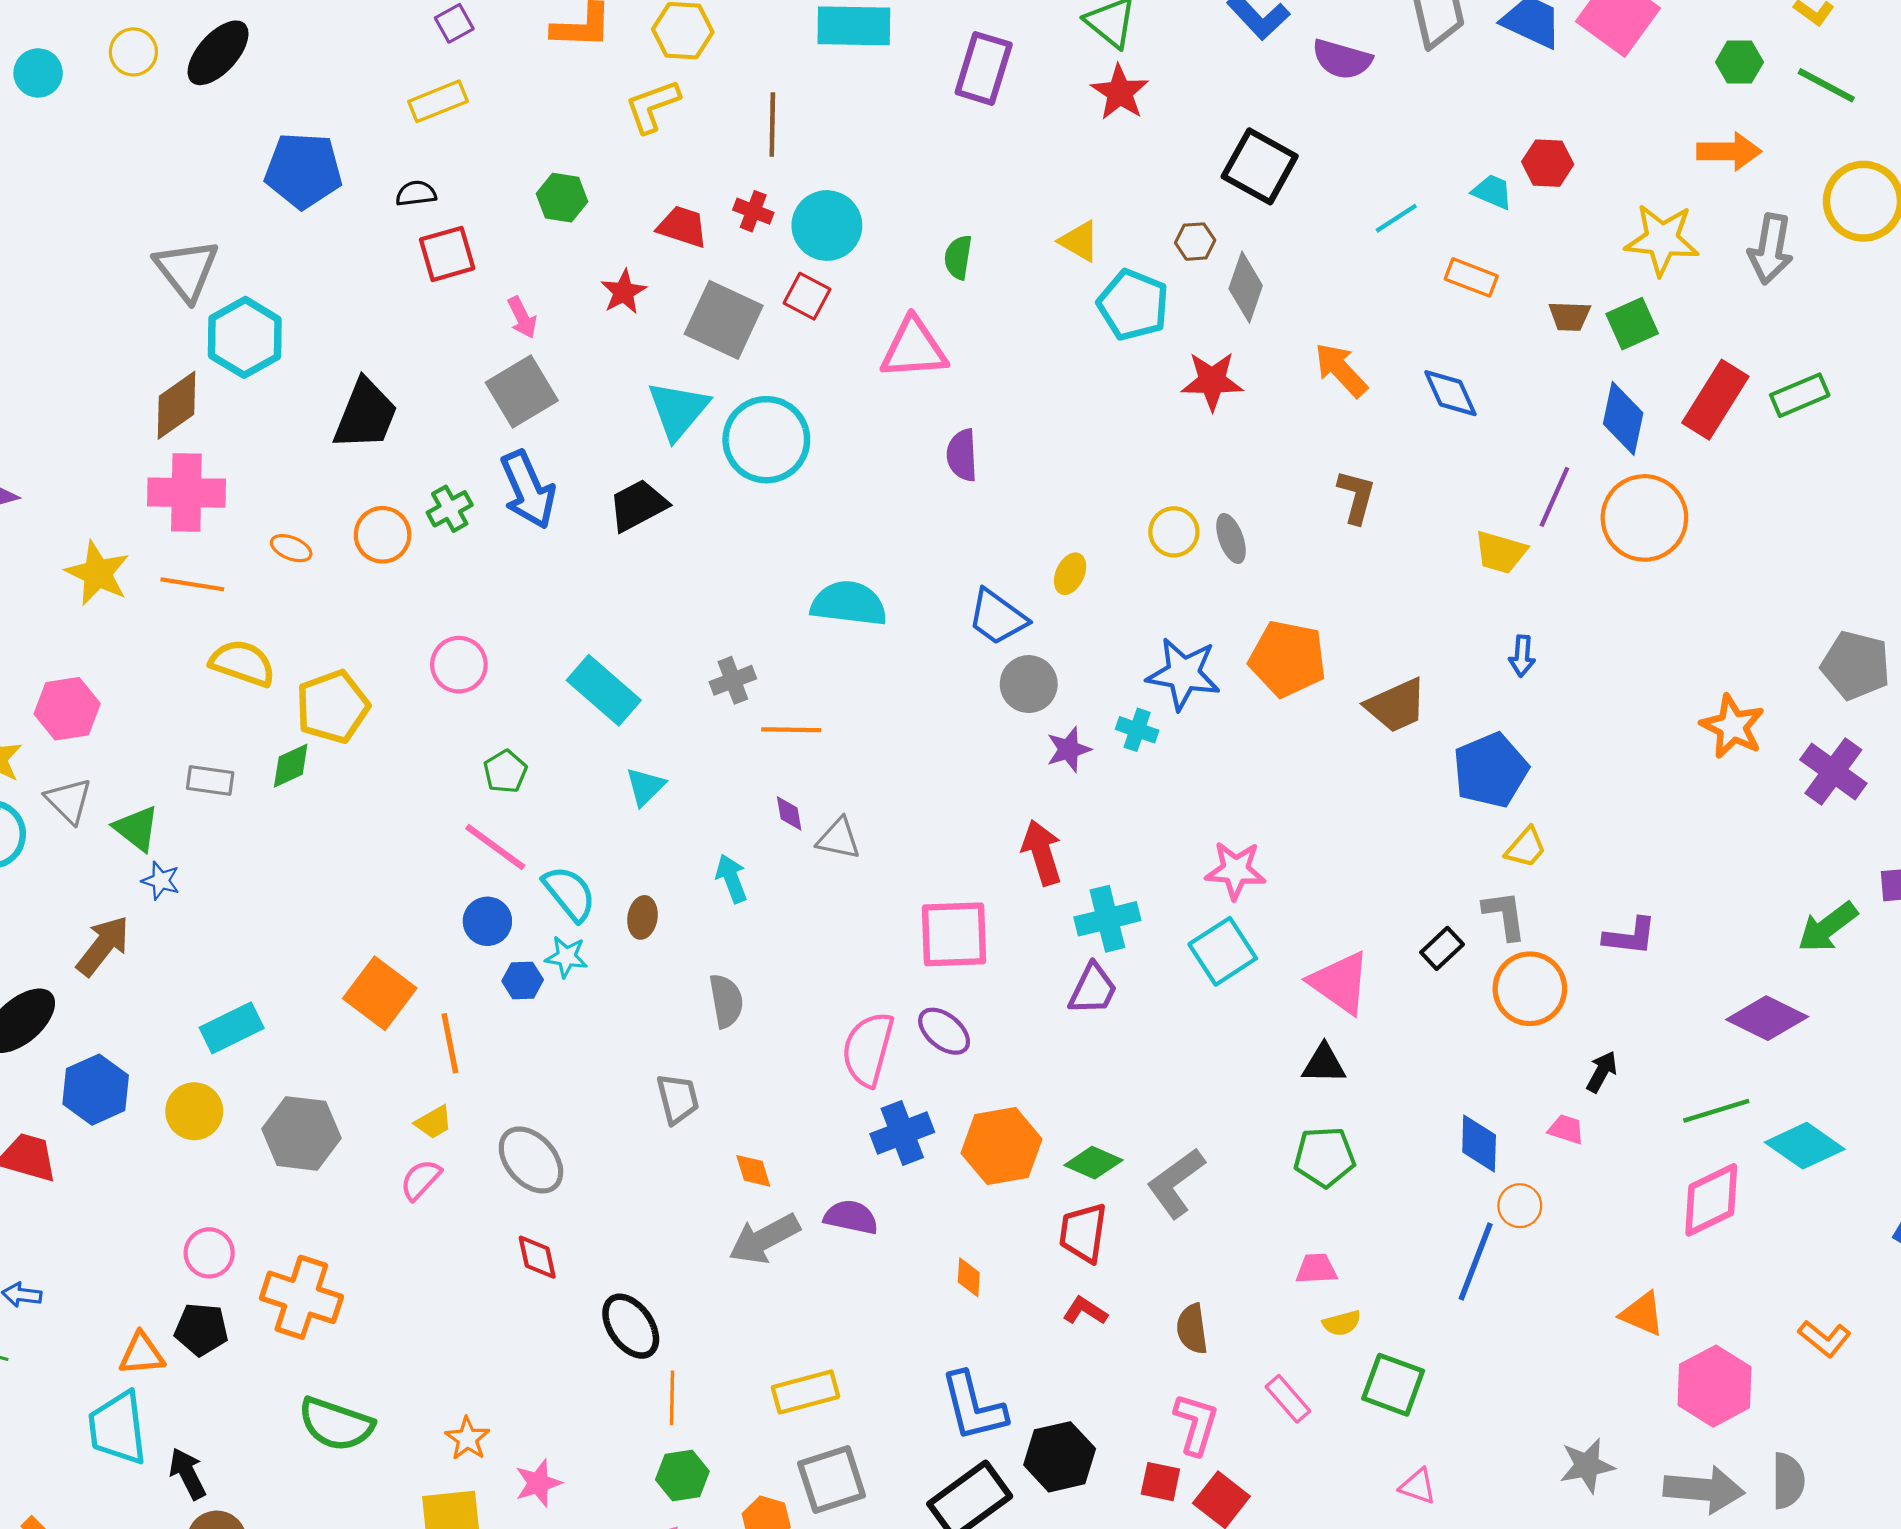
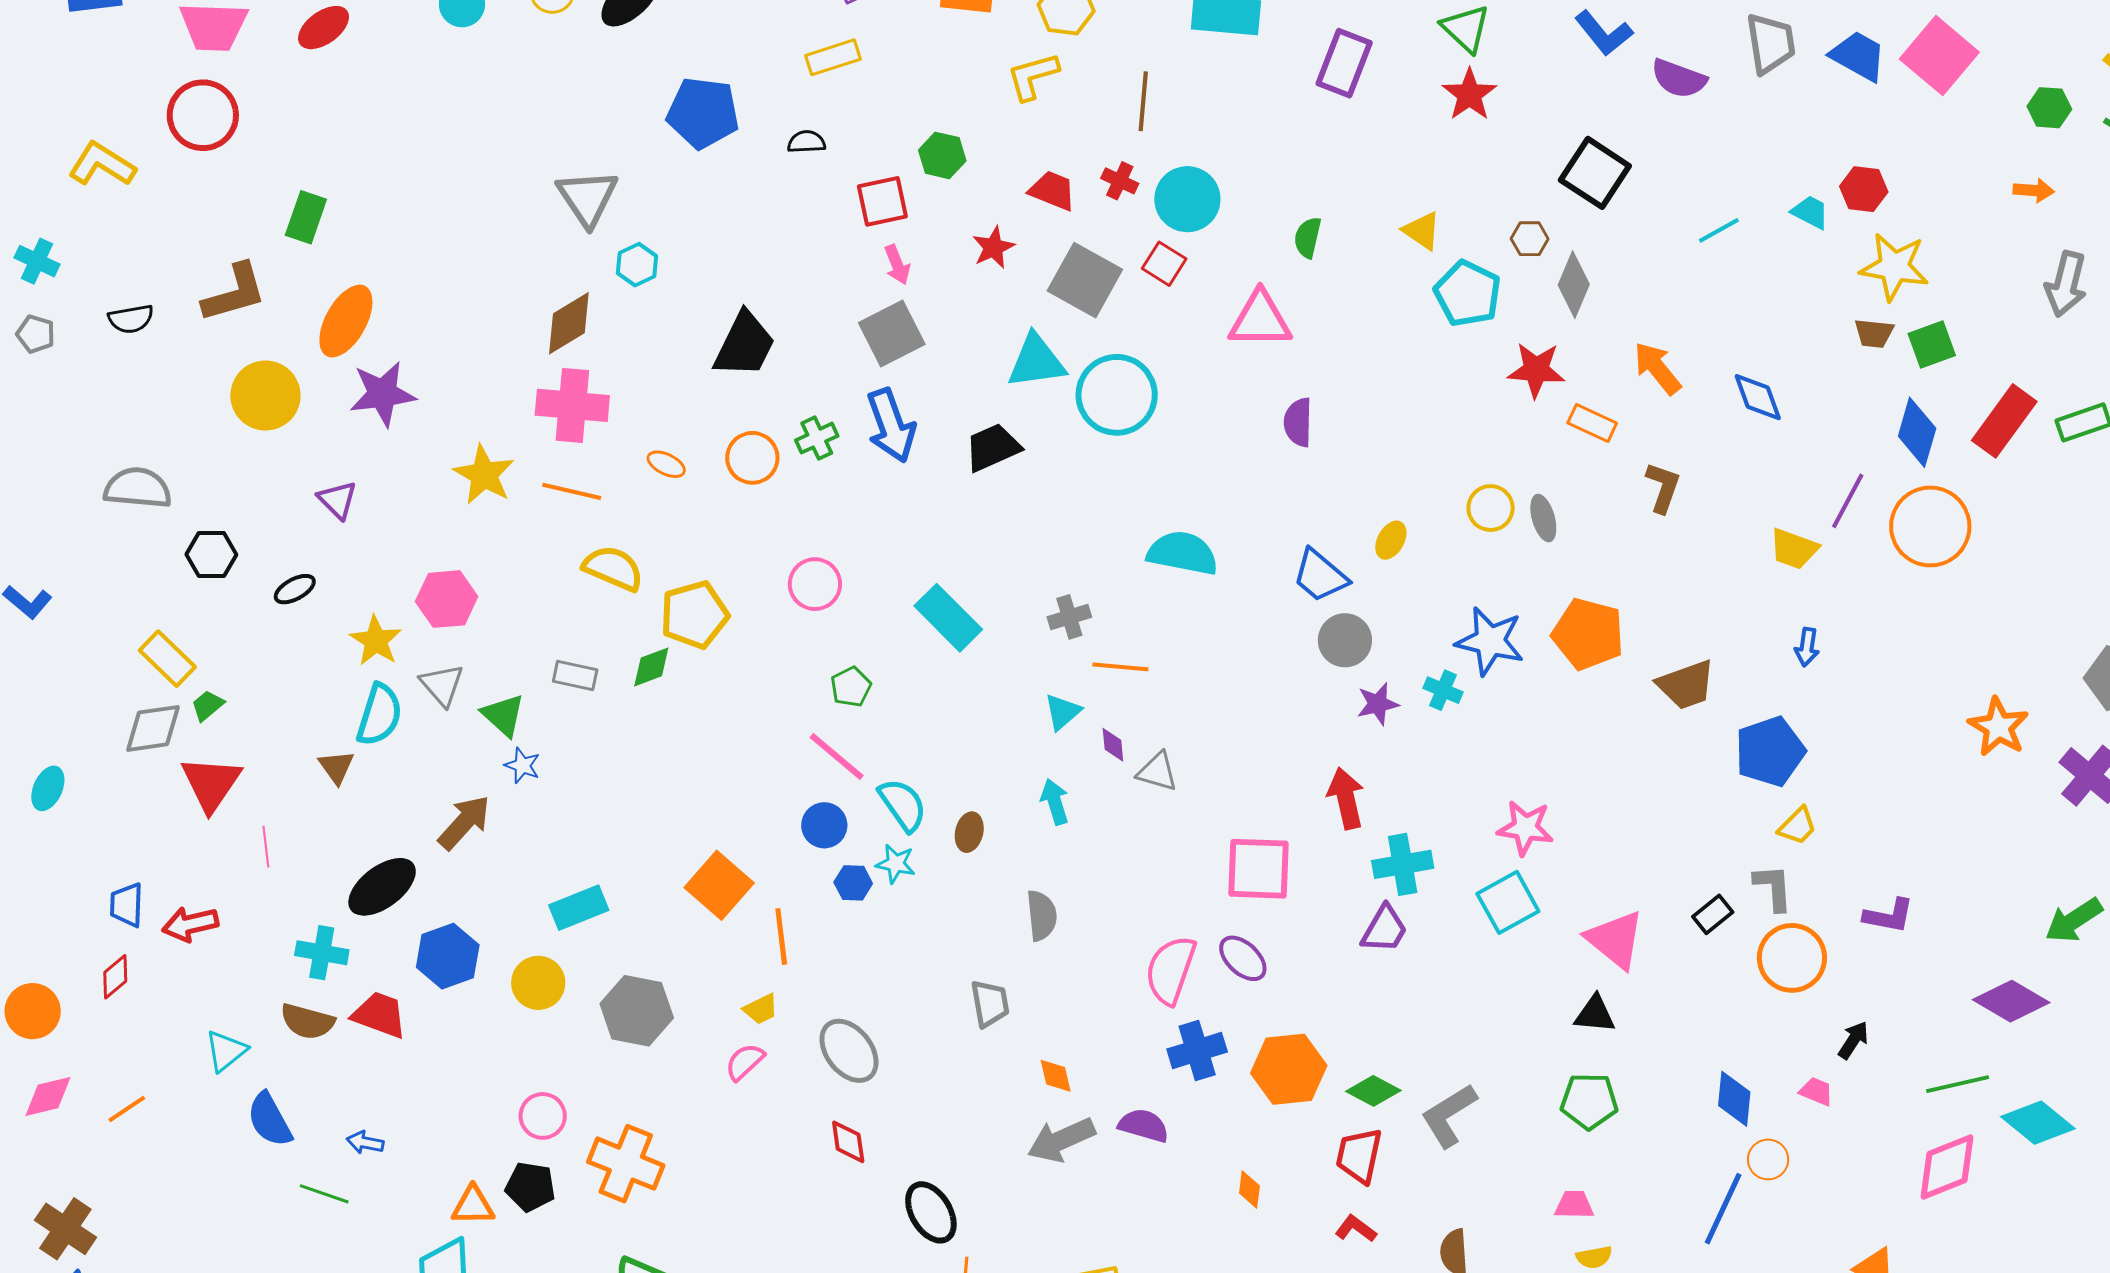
orange arrow: (1729, 151) -> (2034, 190), size x0.7
yellow star: (1662, 240) -> (1894, 267), moved
red square: (447, 254) -> (882, 201), moved
orange rectangle: (1471, 277) -> (1592, 423), moved
cyan hexagon: (245, 337) -> (637, 265), size x0.6
cyan triangle: (678, 410) -> (1036, 361), turned 38
cyan triangle: (645, 787) -> (1063, 712), moved

